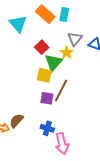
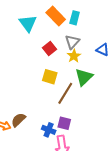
gray triangle: (75, 39) -> (72, 42), moved
green triangle: (53, 62) -> (84, 77), moved
purple square: (47, 98) -> (64, 123), moved

